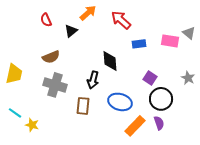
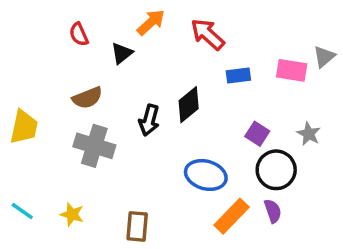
gray triangle: (189, 33) -> (324, 57), turned 40
black diamond: (110, 61) -> (189, 105), turned 55
gray star: (188, 78) -> (309, 134), moved
black arrow: (93, 80) -> (149, 120), moved
brown rectangle: (83, 106) -> (137, 226), moved
cyan line: (15, 113) -> (22, 211), moved
yellow star: (32, 125) -> (72, 214), moved

